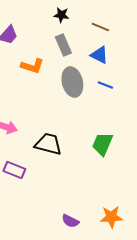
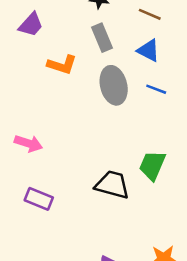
black trapezoid: (48, 144) -> (112, 185), moved

